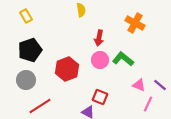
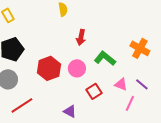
orange cross: (135, 23) -> (140, 48), moved
pink circle: (100, 60) -> (77, 68), moved
red square: (100, 97) -> (94, 91), moved, turned 35

